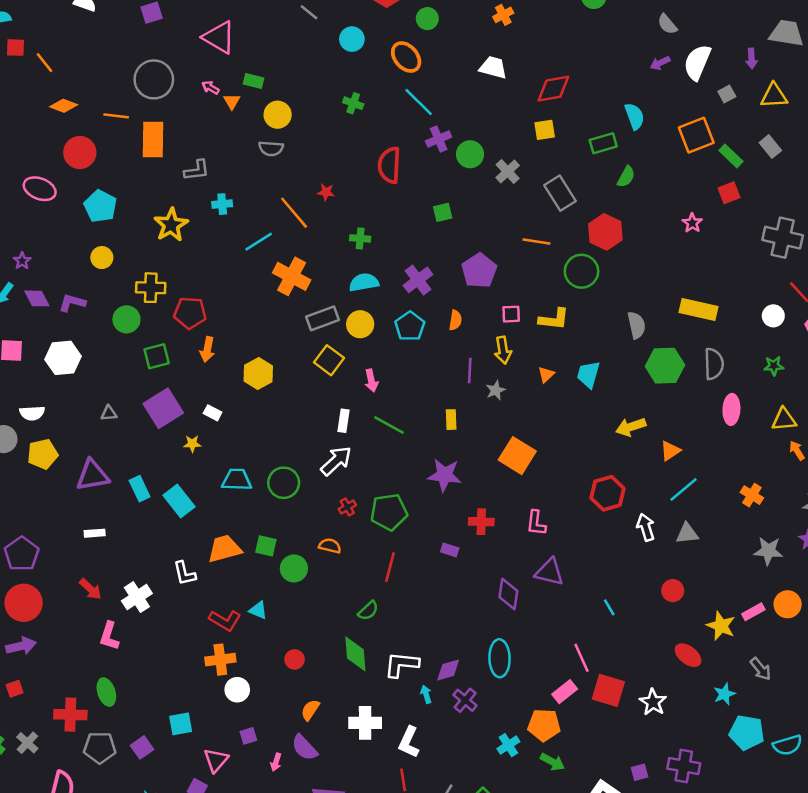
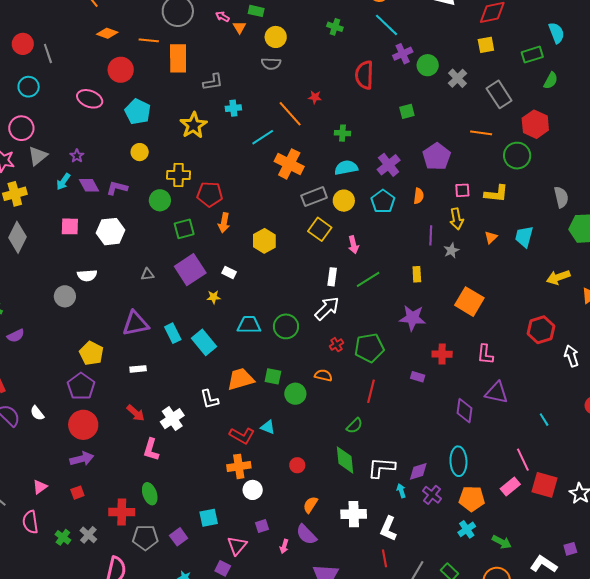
green line: (389, 425) -> (368, 279), turned -60
yellow pentagon: (43, 454) -> (91, 353), moved, turned -30
orange pentagon: (544, 725) -> (472, 499), moved

